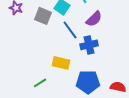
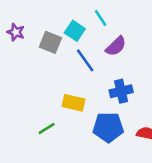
blue cross: (89, 45) -> (121, 91), moved

